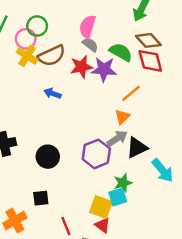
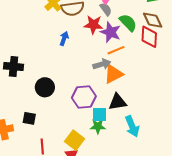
blue arrow: (53, 93) -> (64, 39), turned 72
orange line: (131, 93) -> (116, 50), moved
orange triangle: (122, 117) -> (113, 74), size x1.5
gray arrow: (117, 138) -> (102, 64), moved
cyan square: (118, 197) -> (100, 114), moved

